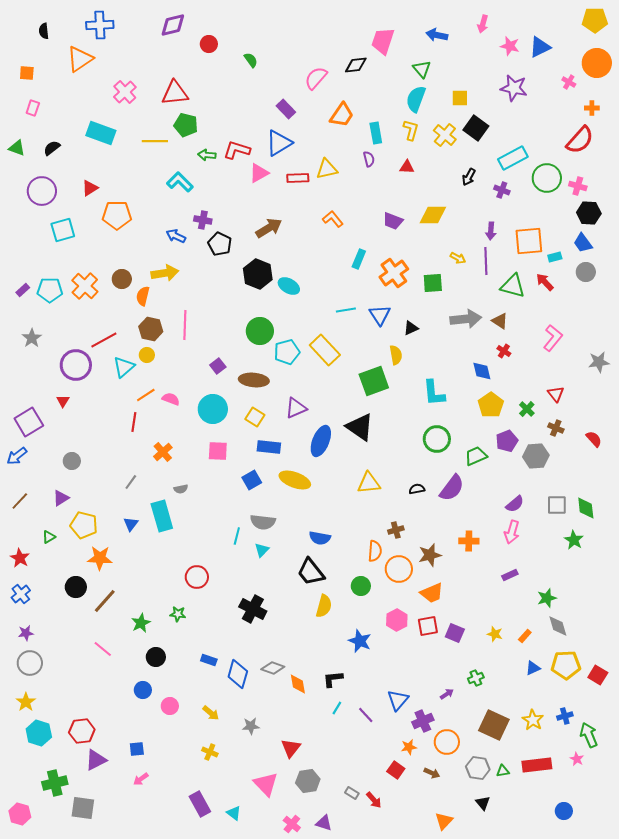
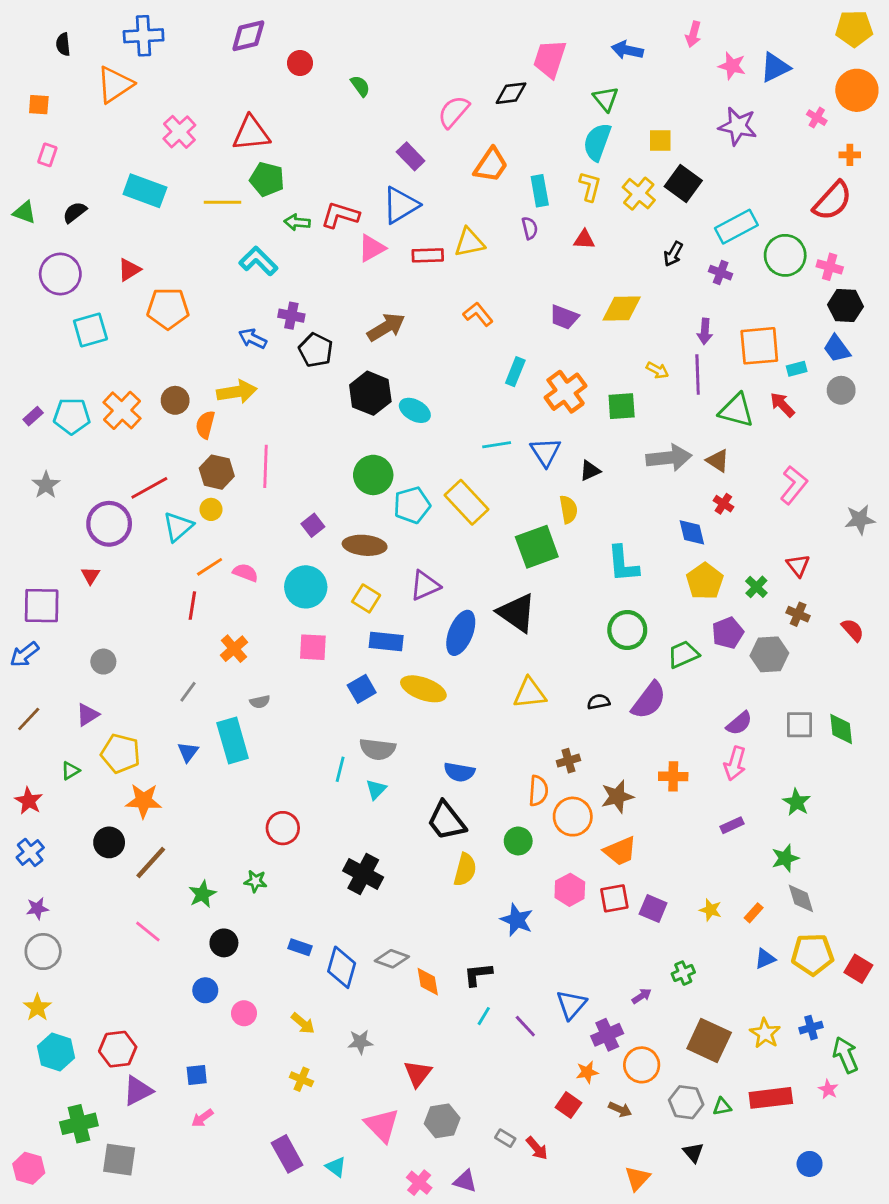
purple square: (29, 422) -> (42, 606), turned 32
green star: (574, 540) -> (797, 802), moved

